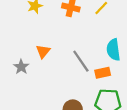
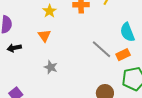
orange triangle: (43, 51) -> (44, 36), moved

